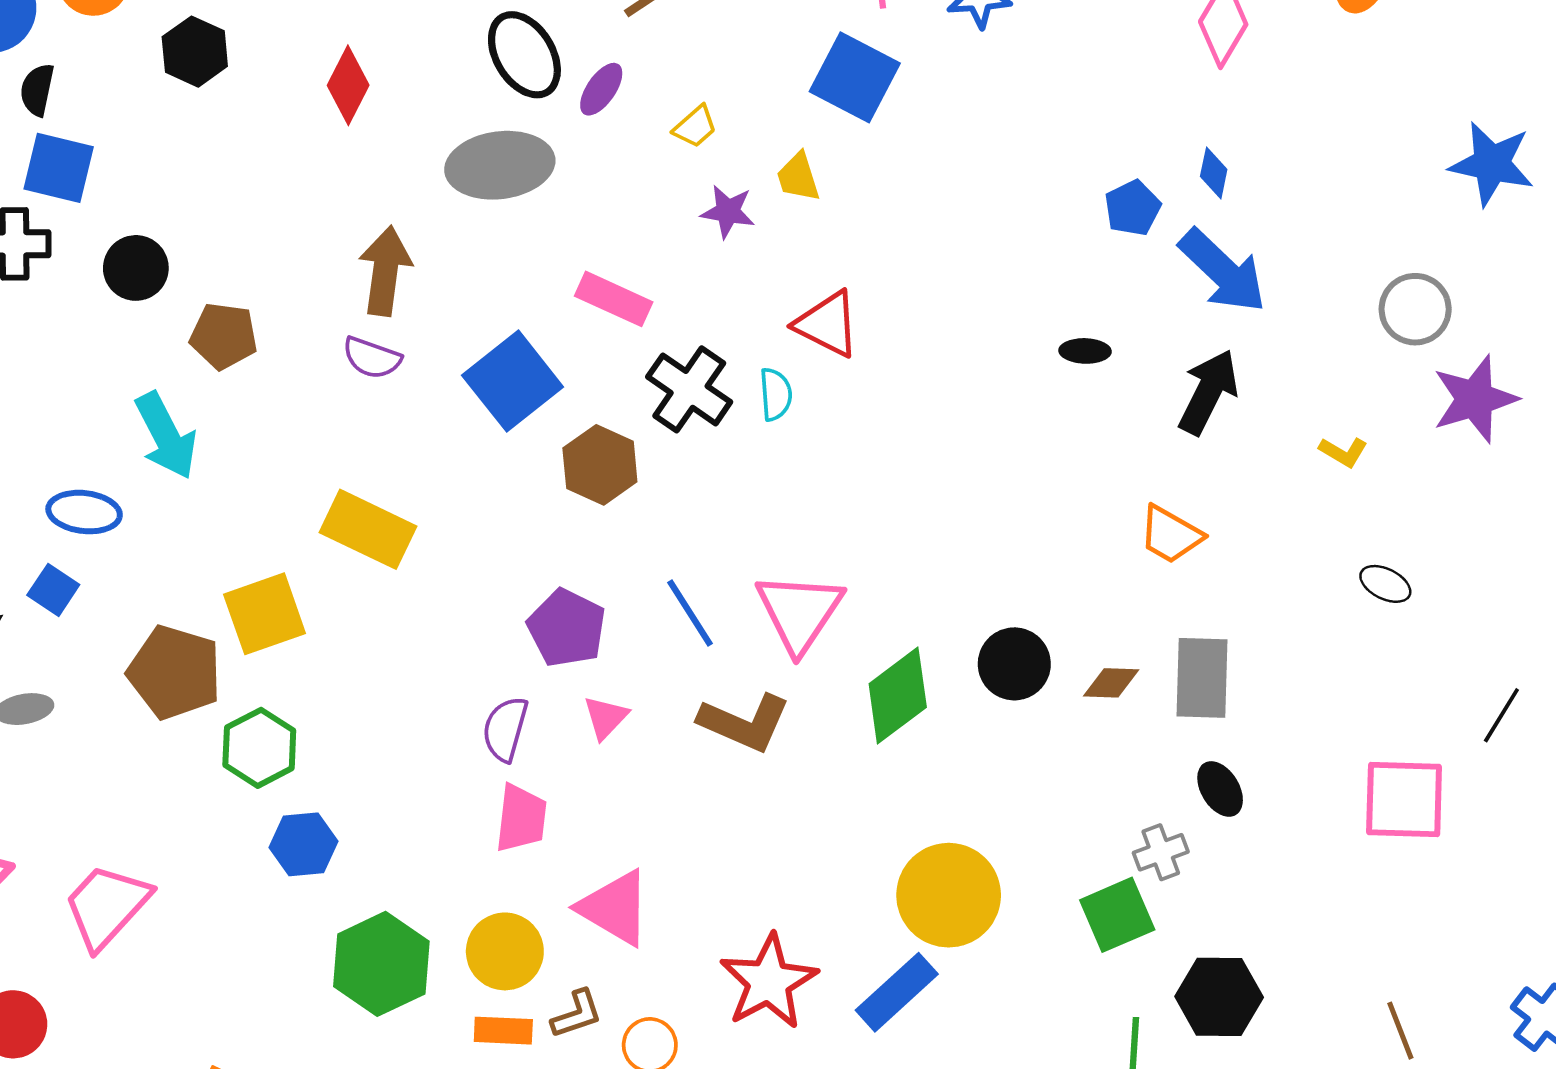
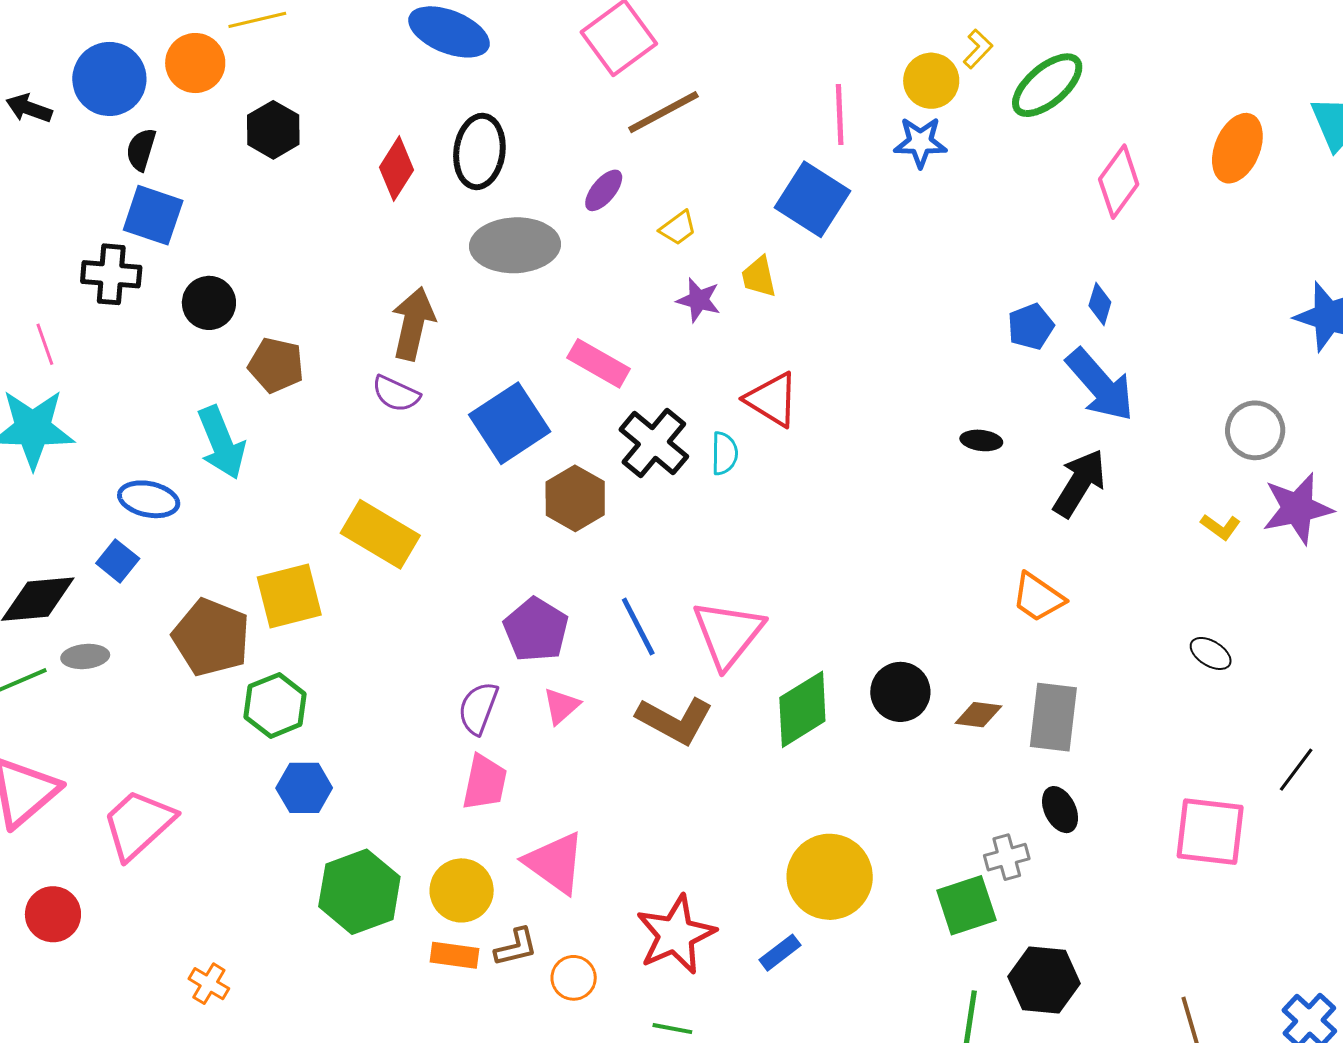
black ellipse: (524, 55) -> (479, 151), moved, turned 34
yellow L-shape: (1343, 452) -> (1221, 527), moved
blue rectangle: (897, 992) -> (780, 953), size x0.6

